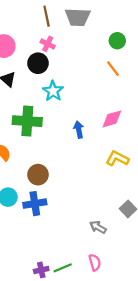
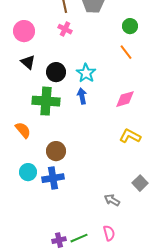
black circle: (38, 63) -> (56, 72), moved
cyan star: (53, 91) -> (86, 73), moved
blue arrow: (79, 130) -> (82, 96), moved

